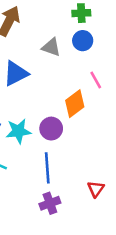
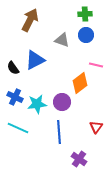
pink line: (96, 80) -> (96, 65), turned -48
red triangle: (96, 189) -> (96, 127), moved
purple cross: (50, 203) -> (79, 159), moved, turned -35

